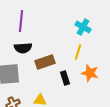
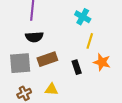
cyan cross: (83, 27) -> (83, 17), moved
brown rectangle: (45, 62) -> (47, 59), moved

